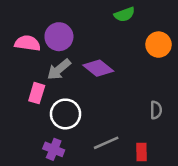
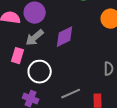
purple diamond: (98, 68) -> (65, 37), turned -65

